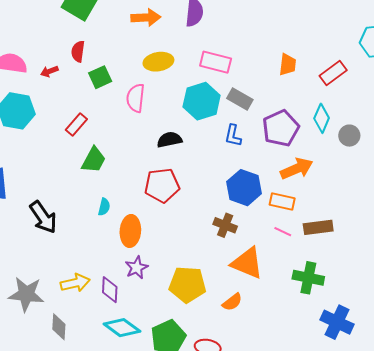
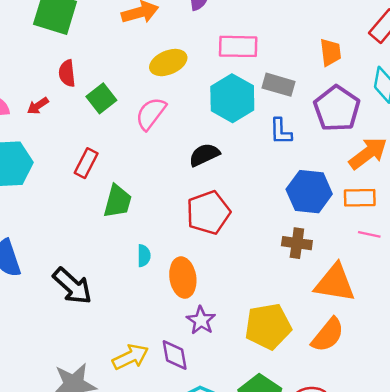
orange trapezoid: (288, 65) -> (331, 52), moved
pink semicircle: (136, 98) -> (151, 114), turned 44
orange semicircle: (232, 302) -> (328, 335), size x1.4

